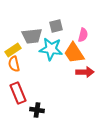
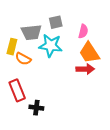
yellow rectangle: (13, 50) -> (12, 47), turned -42
orange trapezoid: (74, 53) -> (89, 53), moved
orange semicircle: (14, 64) -> (23, 59), moved, turned -49

